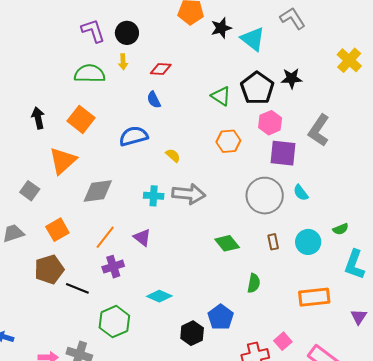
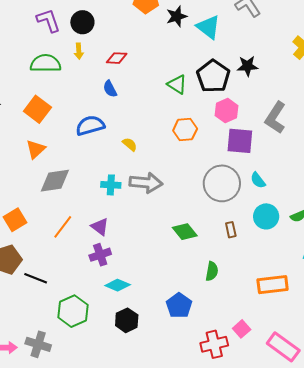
orange triangle: (63, 161) -> (36, 149), moved, size x0.7
cyan circle: (308, 242) -> (266, 216), moved
purple cross: (113, 267) -> (100, 255), moved
black hexagon: (192, 333) -> (127, 320), moved

